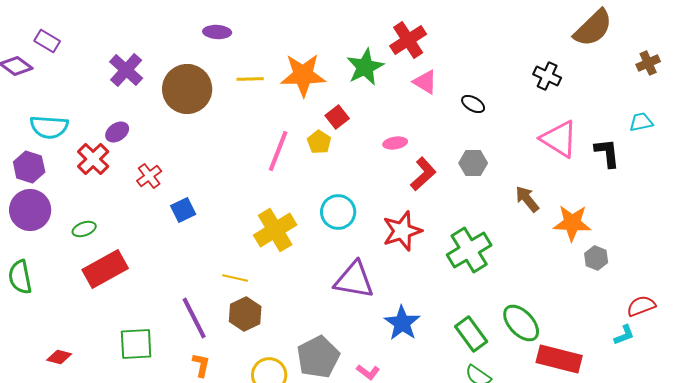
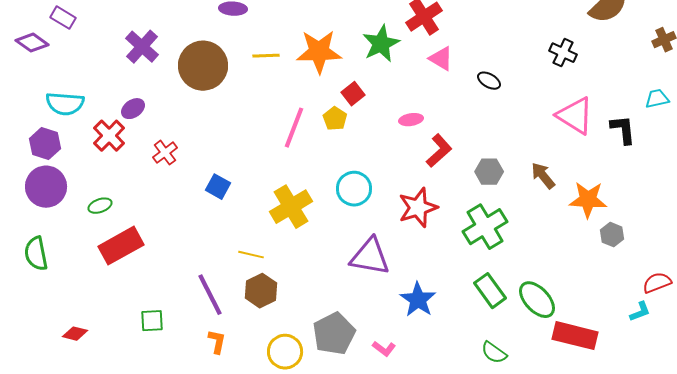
gray hexagon: (473, 163) -> (489, 172), moved
blue square: (183, 210) -> (218, 187), moved, turned -35
green rectangle: (471, 334) -> (490, 291), moved
green square: (136, 344) -> (152, 321), size x0.7

